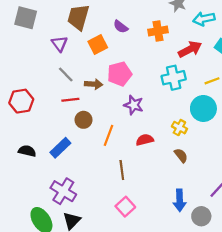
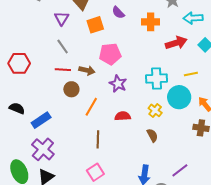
cyan cross: (174, 78) -> (156, 78), moved
brown arrow: (94, 84) -> (87, 70), moved
blue rectangle: (60, 148) -> (41, 120), moved

